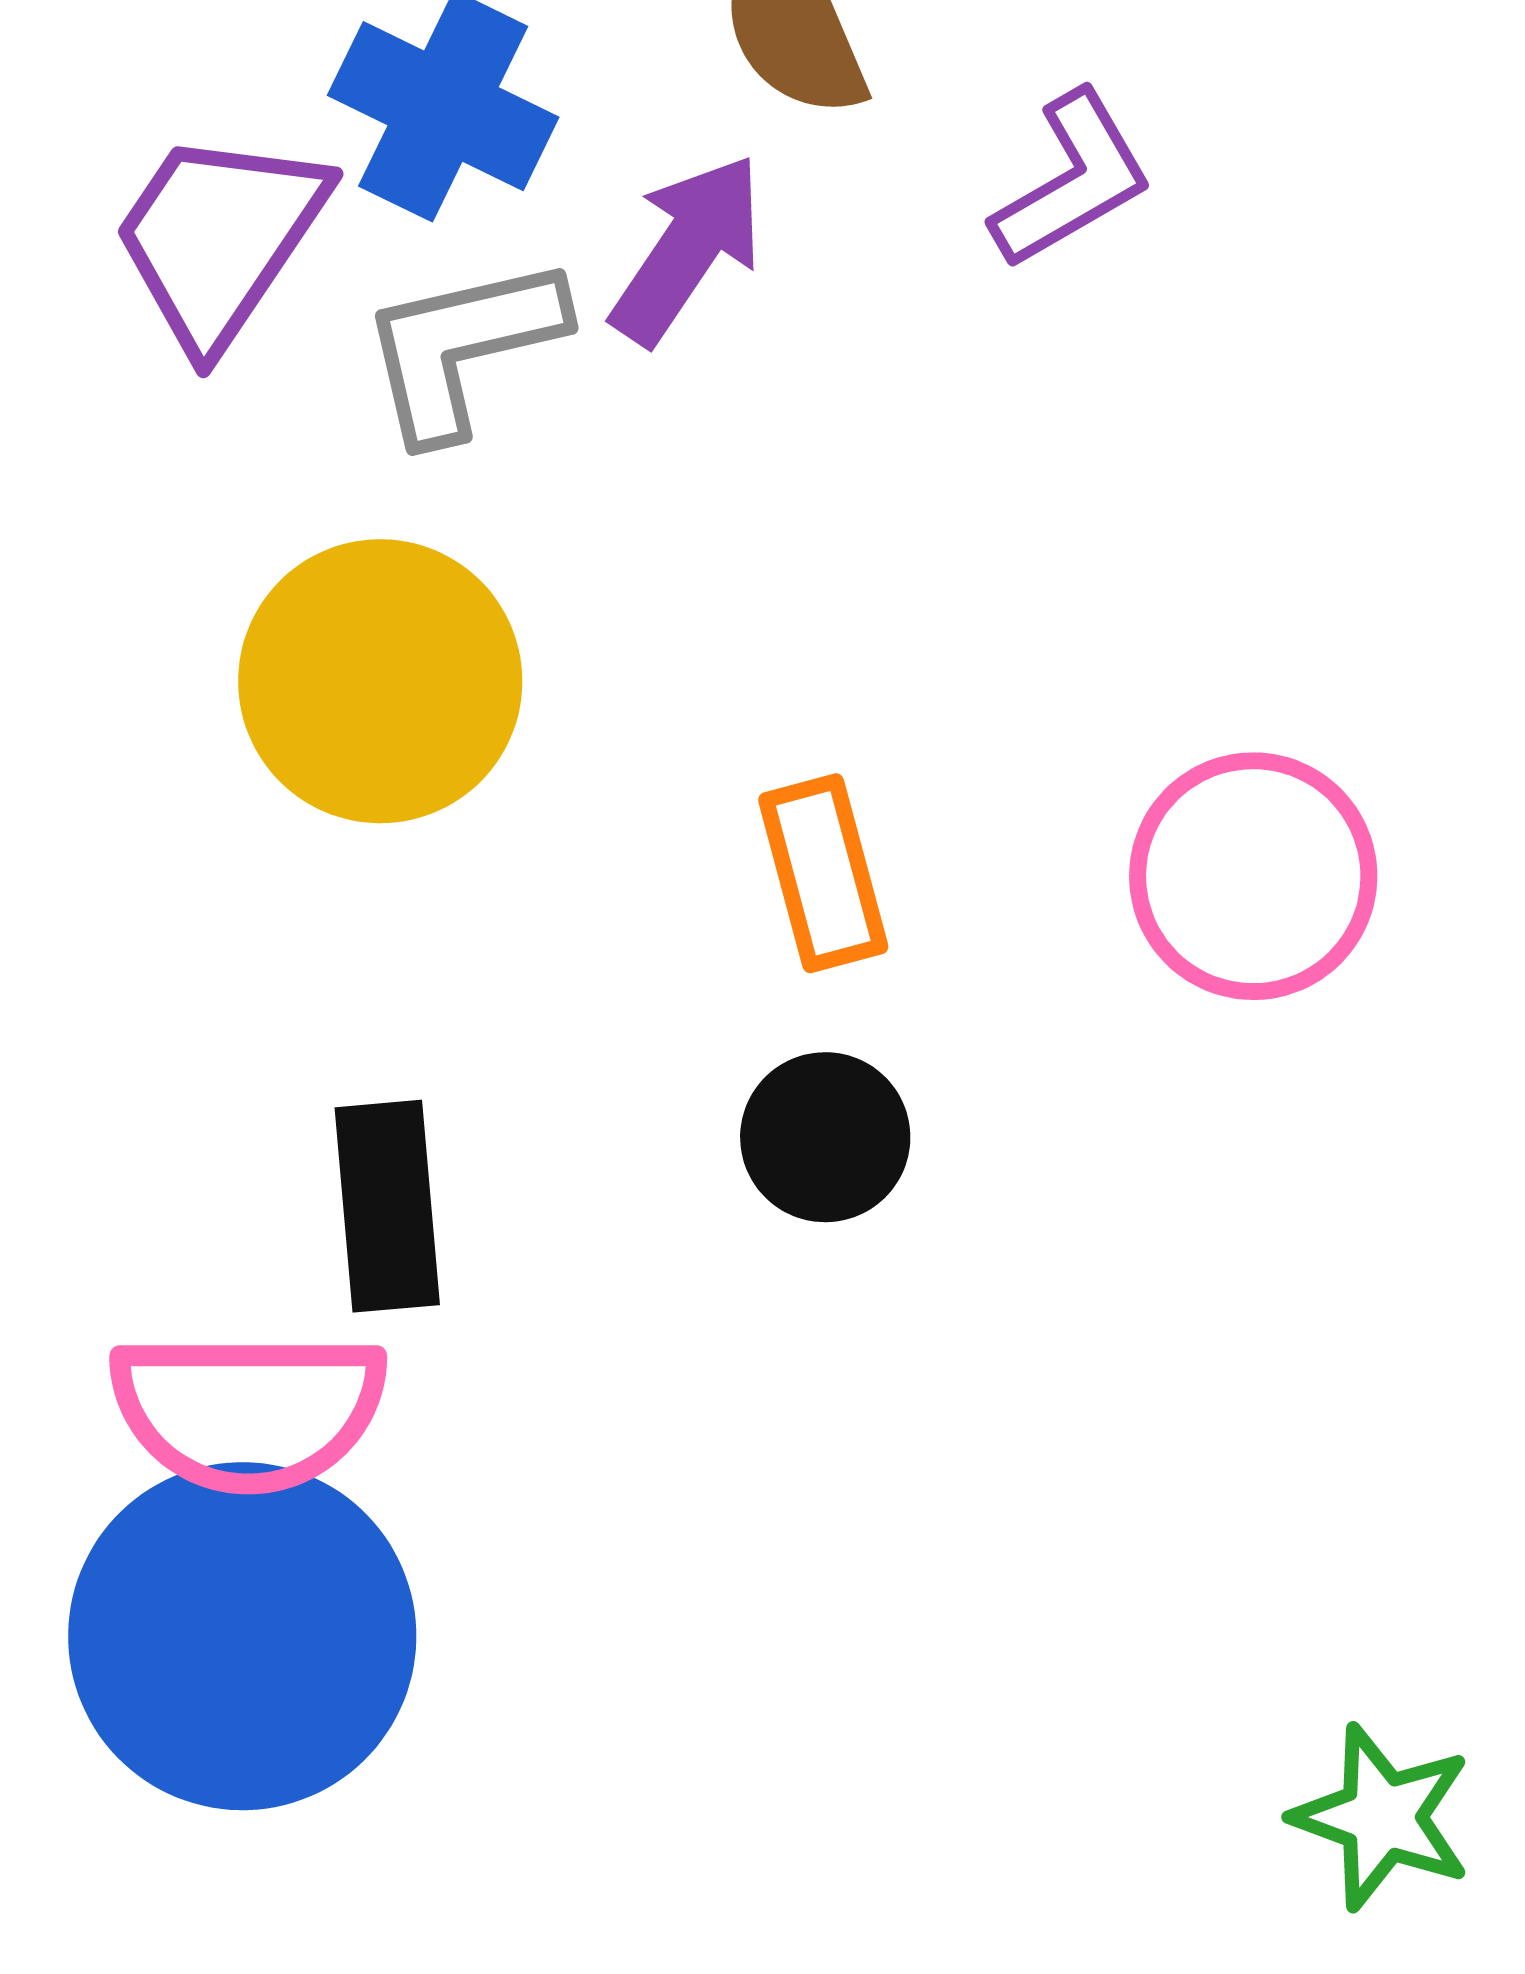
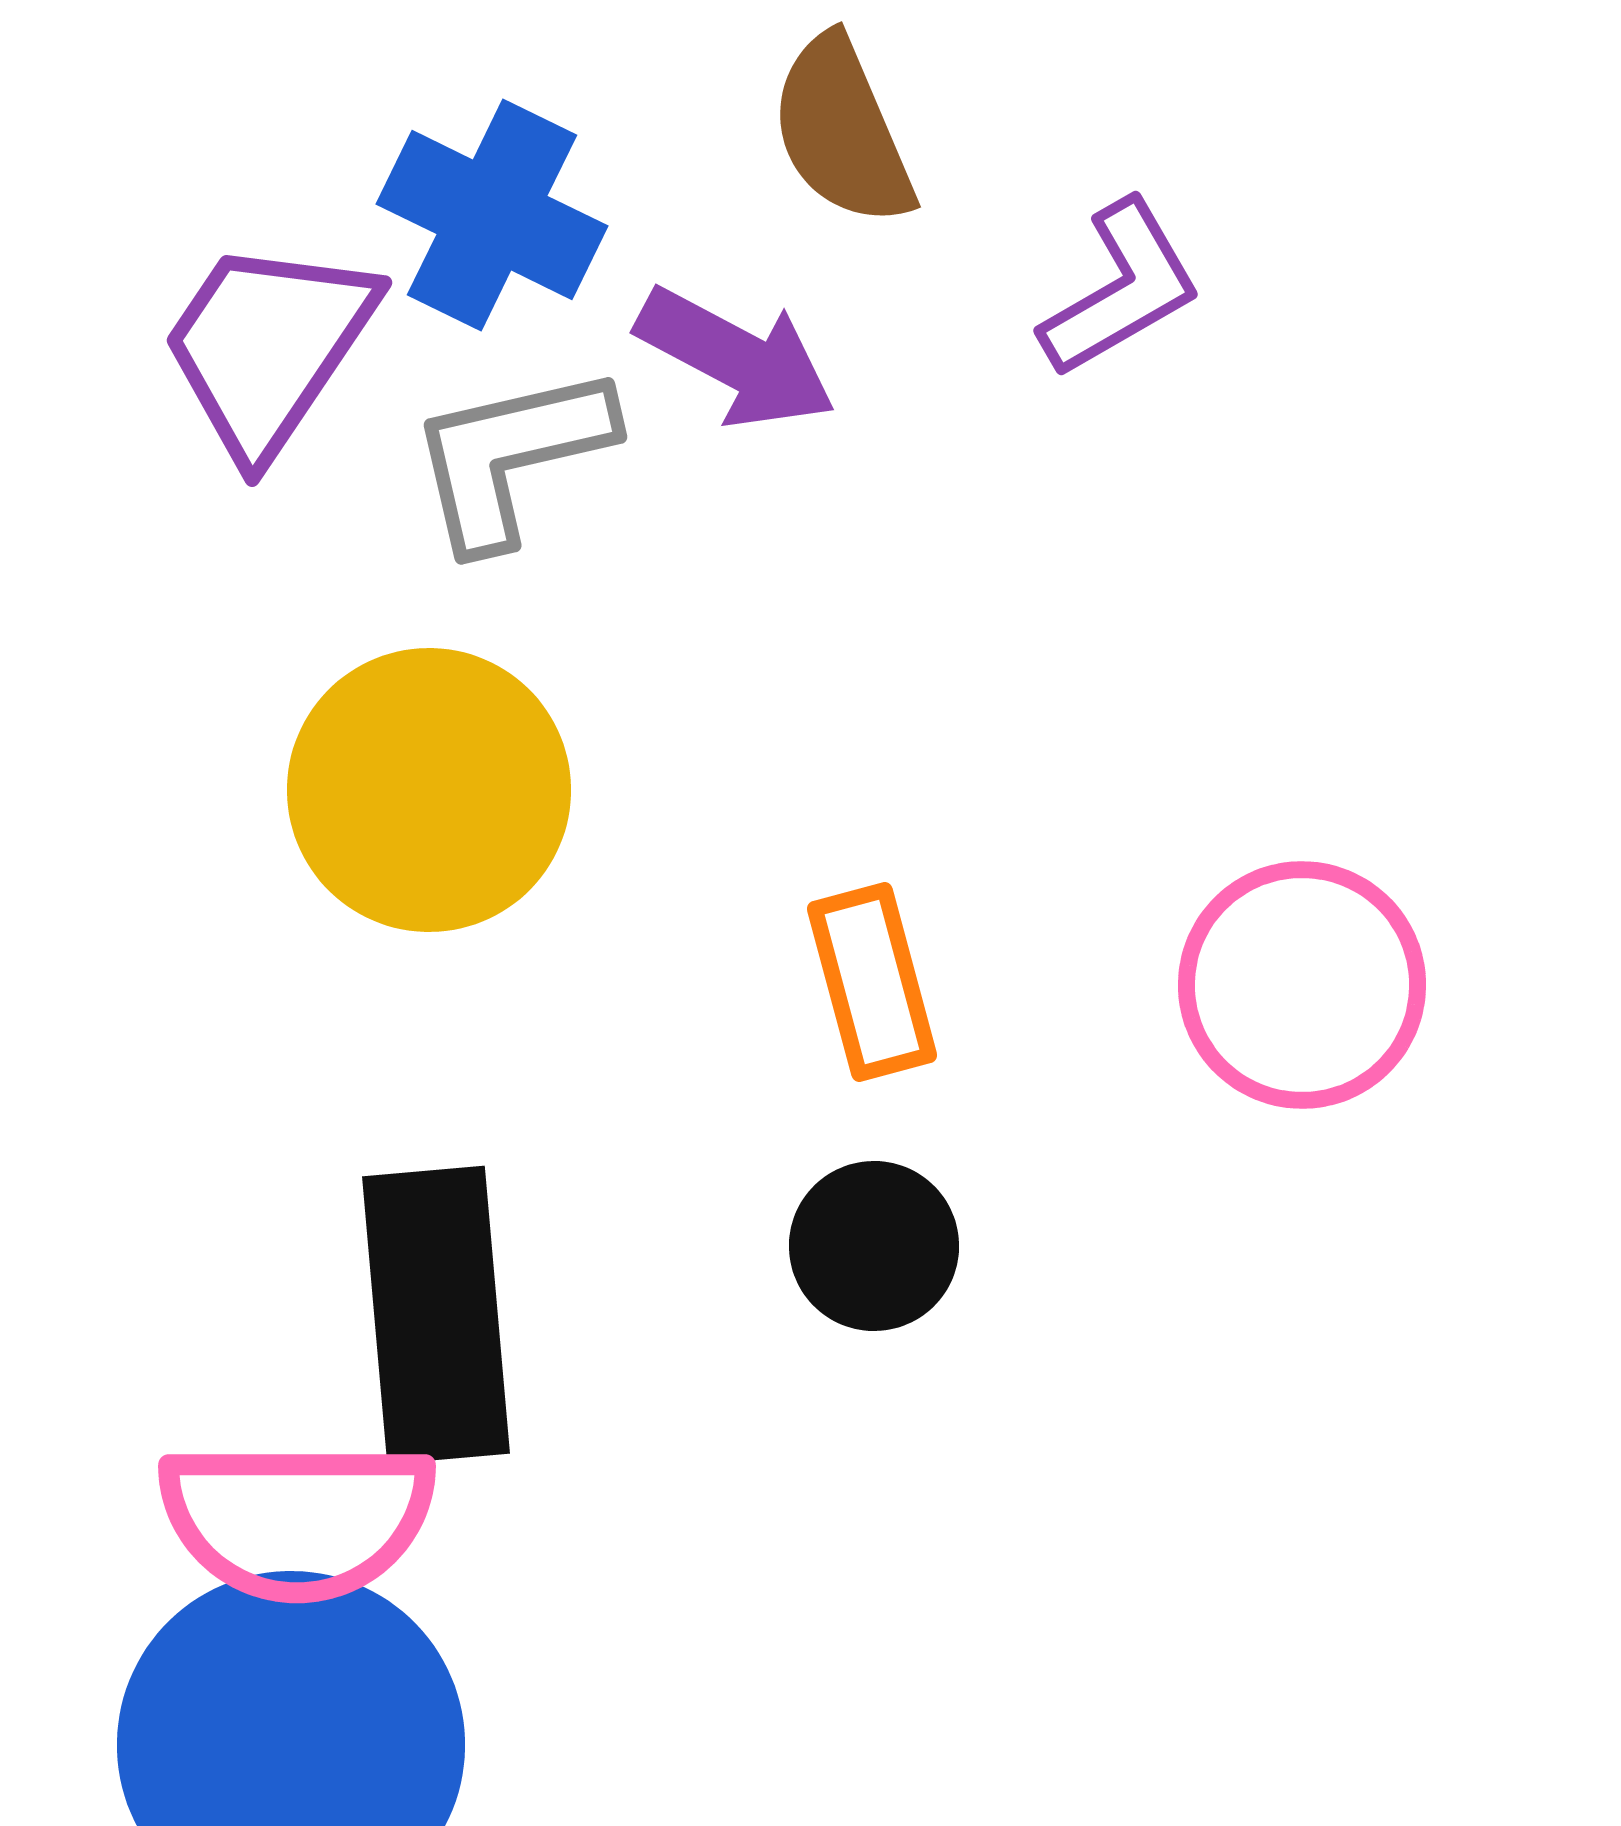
purple arrow: (687, 249) -> (736, 358), turned 84
black rectangle: (387, 1206) -> (436, 1315), size x1.4

